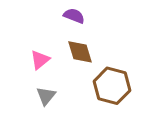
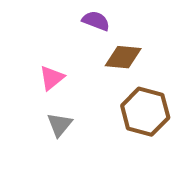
brown diamond: (80, 52) -> (123, 57), moved, turned -68

